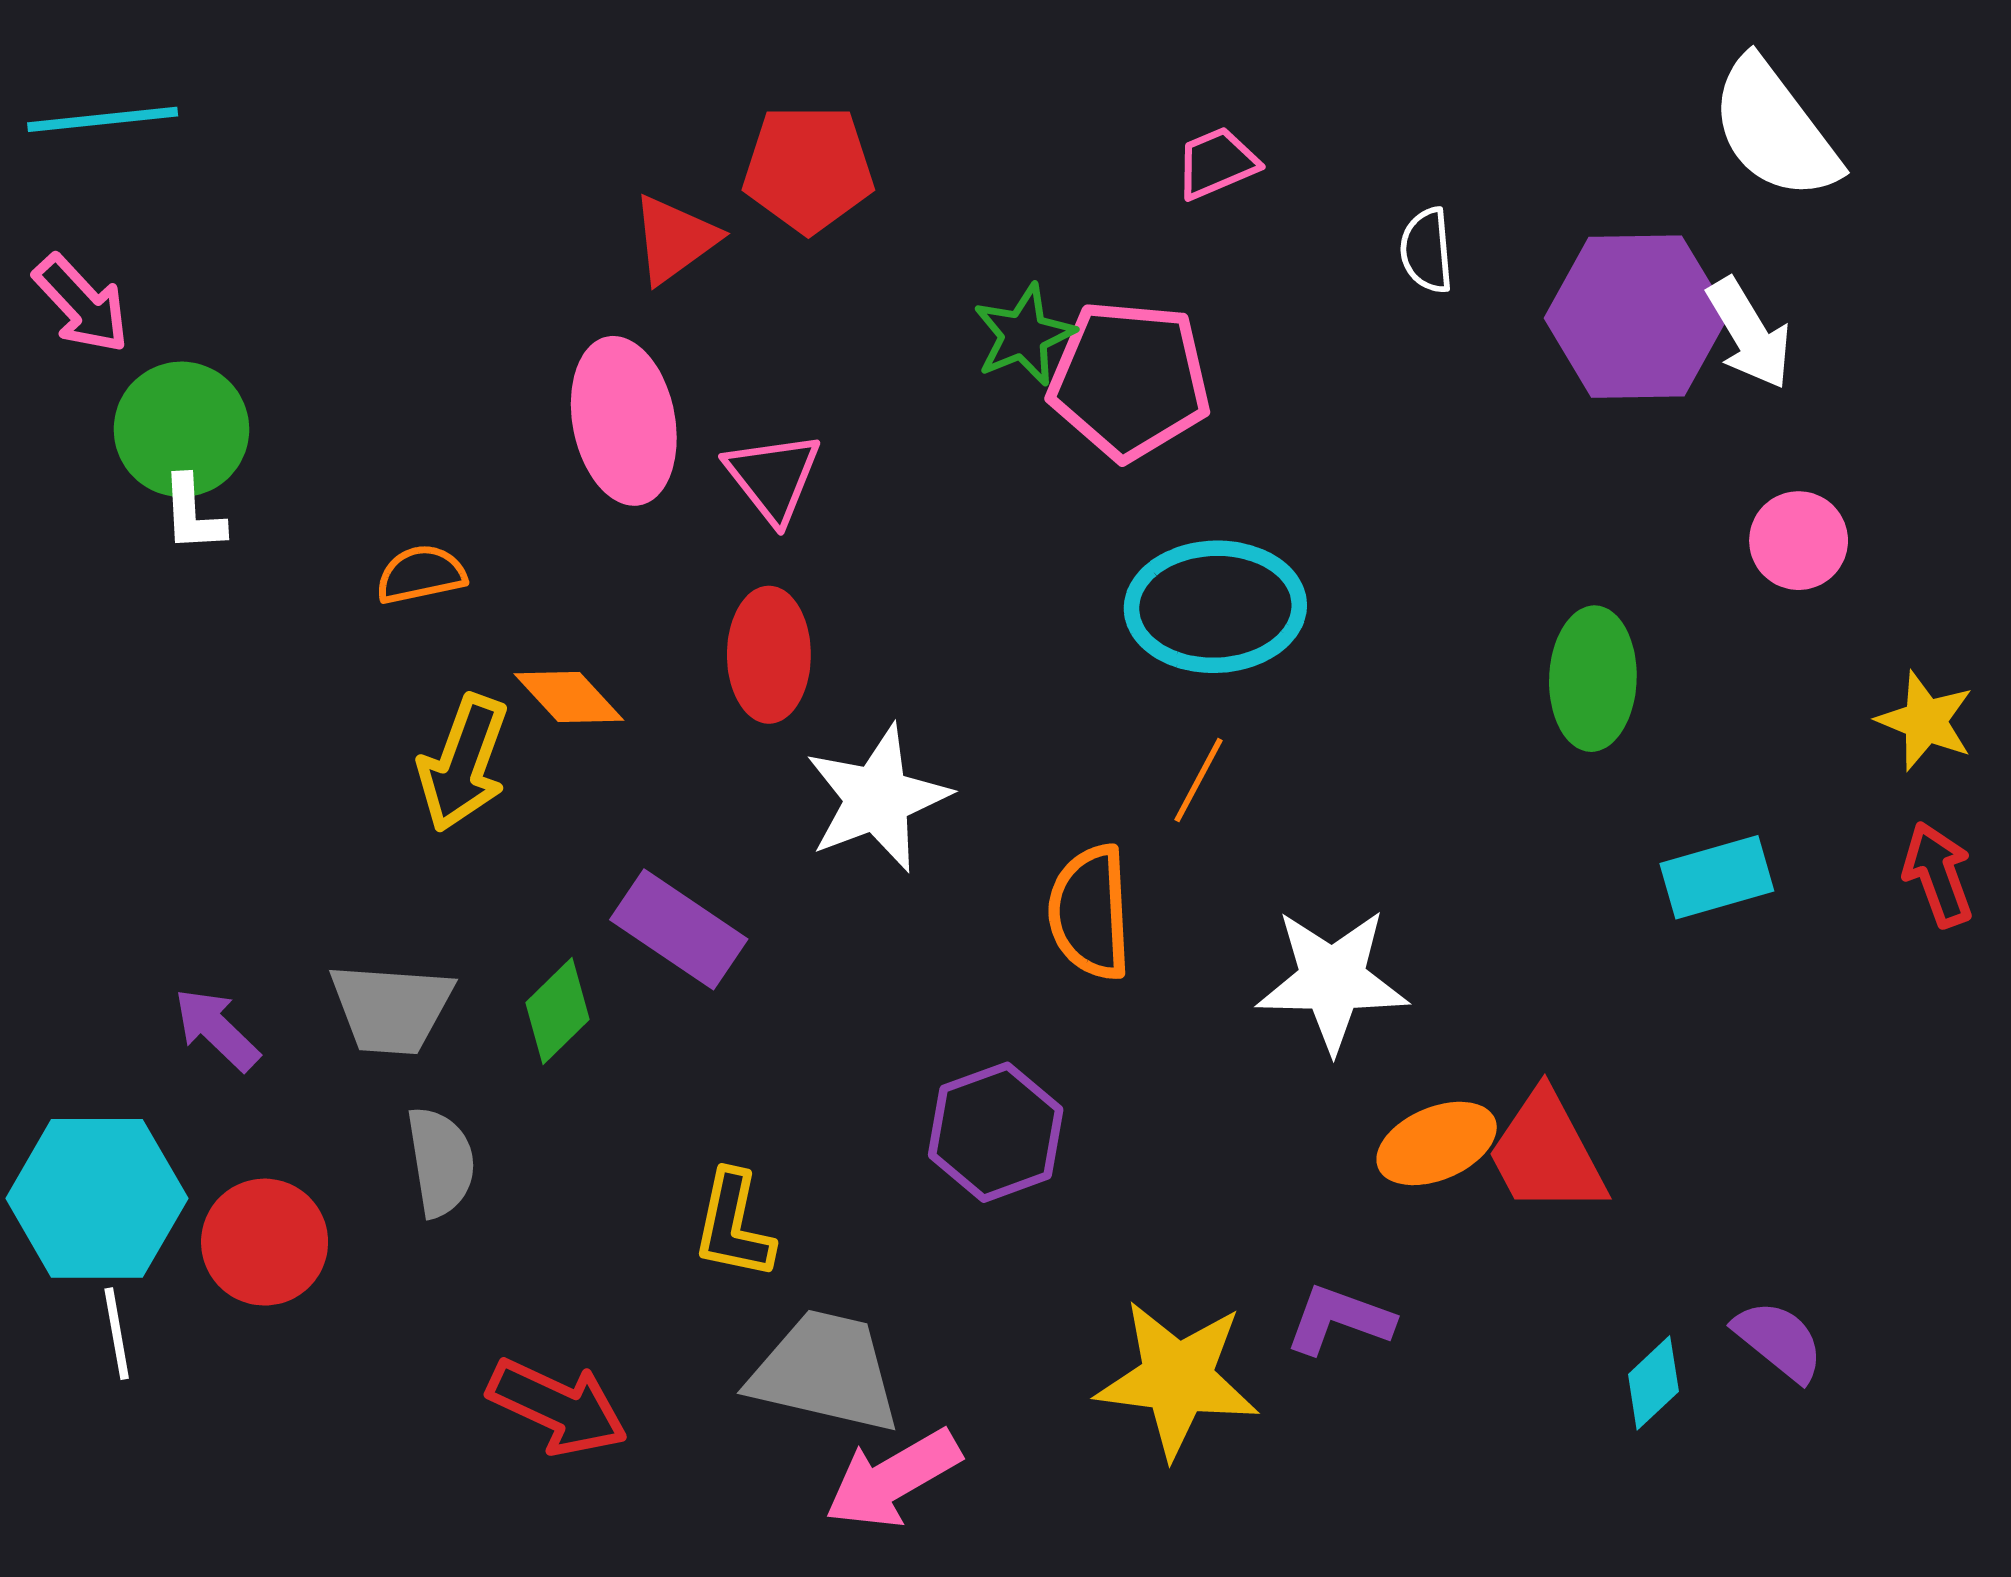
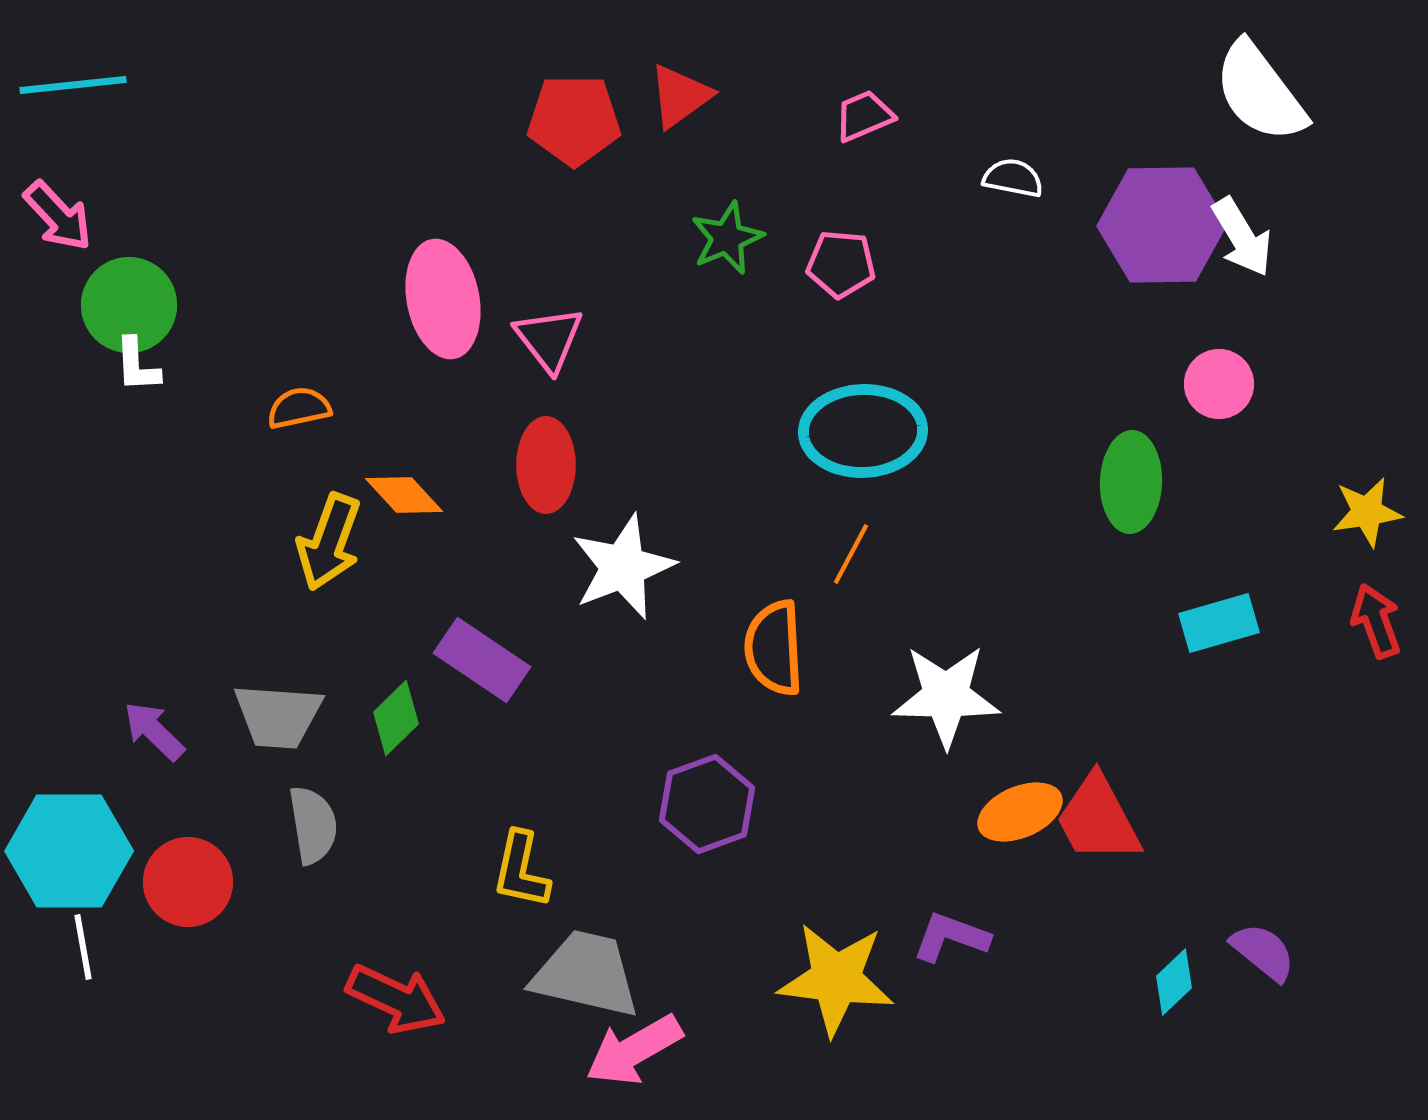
red triangle: (674, 239) -> (680, 96), moved
white semicircle: (1427, 250) -> (1013, 178), turned 106
pink pentagon: (1129, 380) -> (841, 264), moved, size x0.6
pink circle: (1799, 541) -> (1219, 384), moved
yellow star: (1925, 721) -> (1367, 512), turned -30

